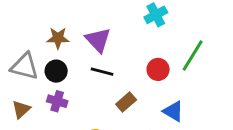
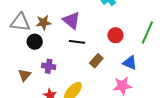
green line: (193, 55) -> (147, 33), moved
gray triangle: (25, 66) -> (20, 22), moved
black circle: (56, 71) -> (35, 42), moved

